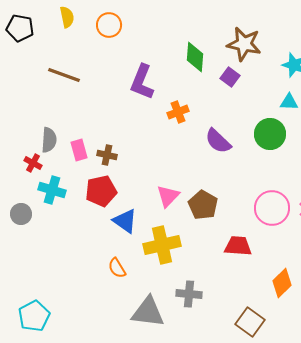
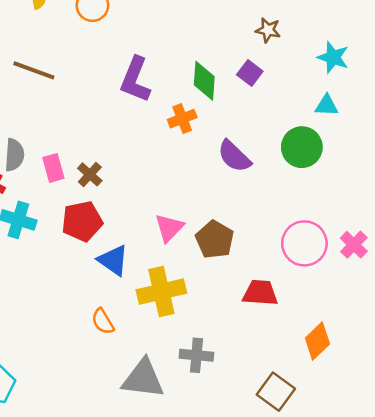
brown star: (244, 44) -> (268, 30), size x0.6
green diamond: (195, 57) -> (204, 81), moved
brown cross: (107, 155) -> (90, 174), turned 30

